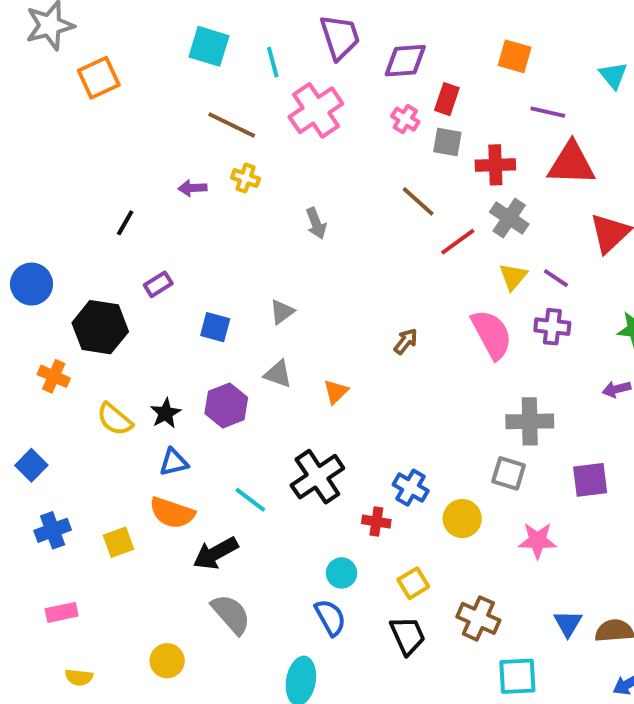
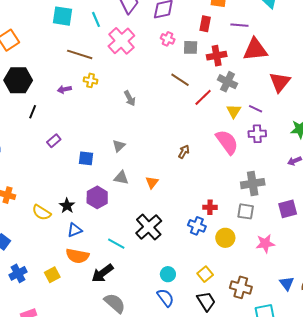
red rectangle: (447, 99) -> (205, 24), moved
black hexagon: (100, 327) -> (18, 80), moved
red cross: (376, 522) -> (210, 207), moved

